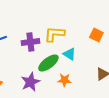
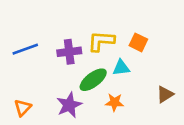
orange square: (96, 35) -> (138, 42), moved
cyan triangle: (69, 54) -> (121, 68), turned -40

